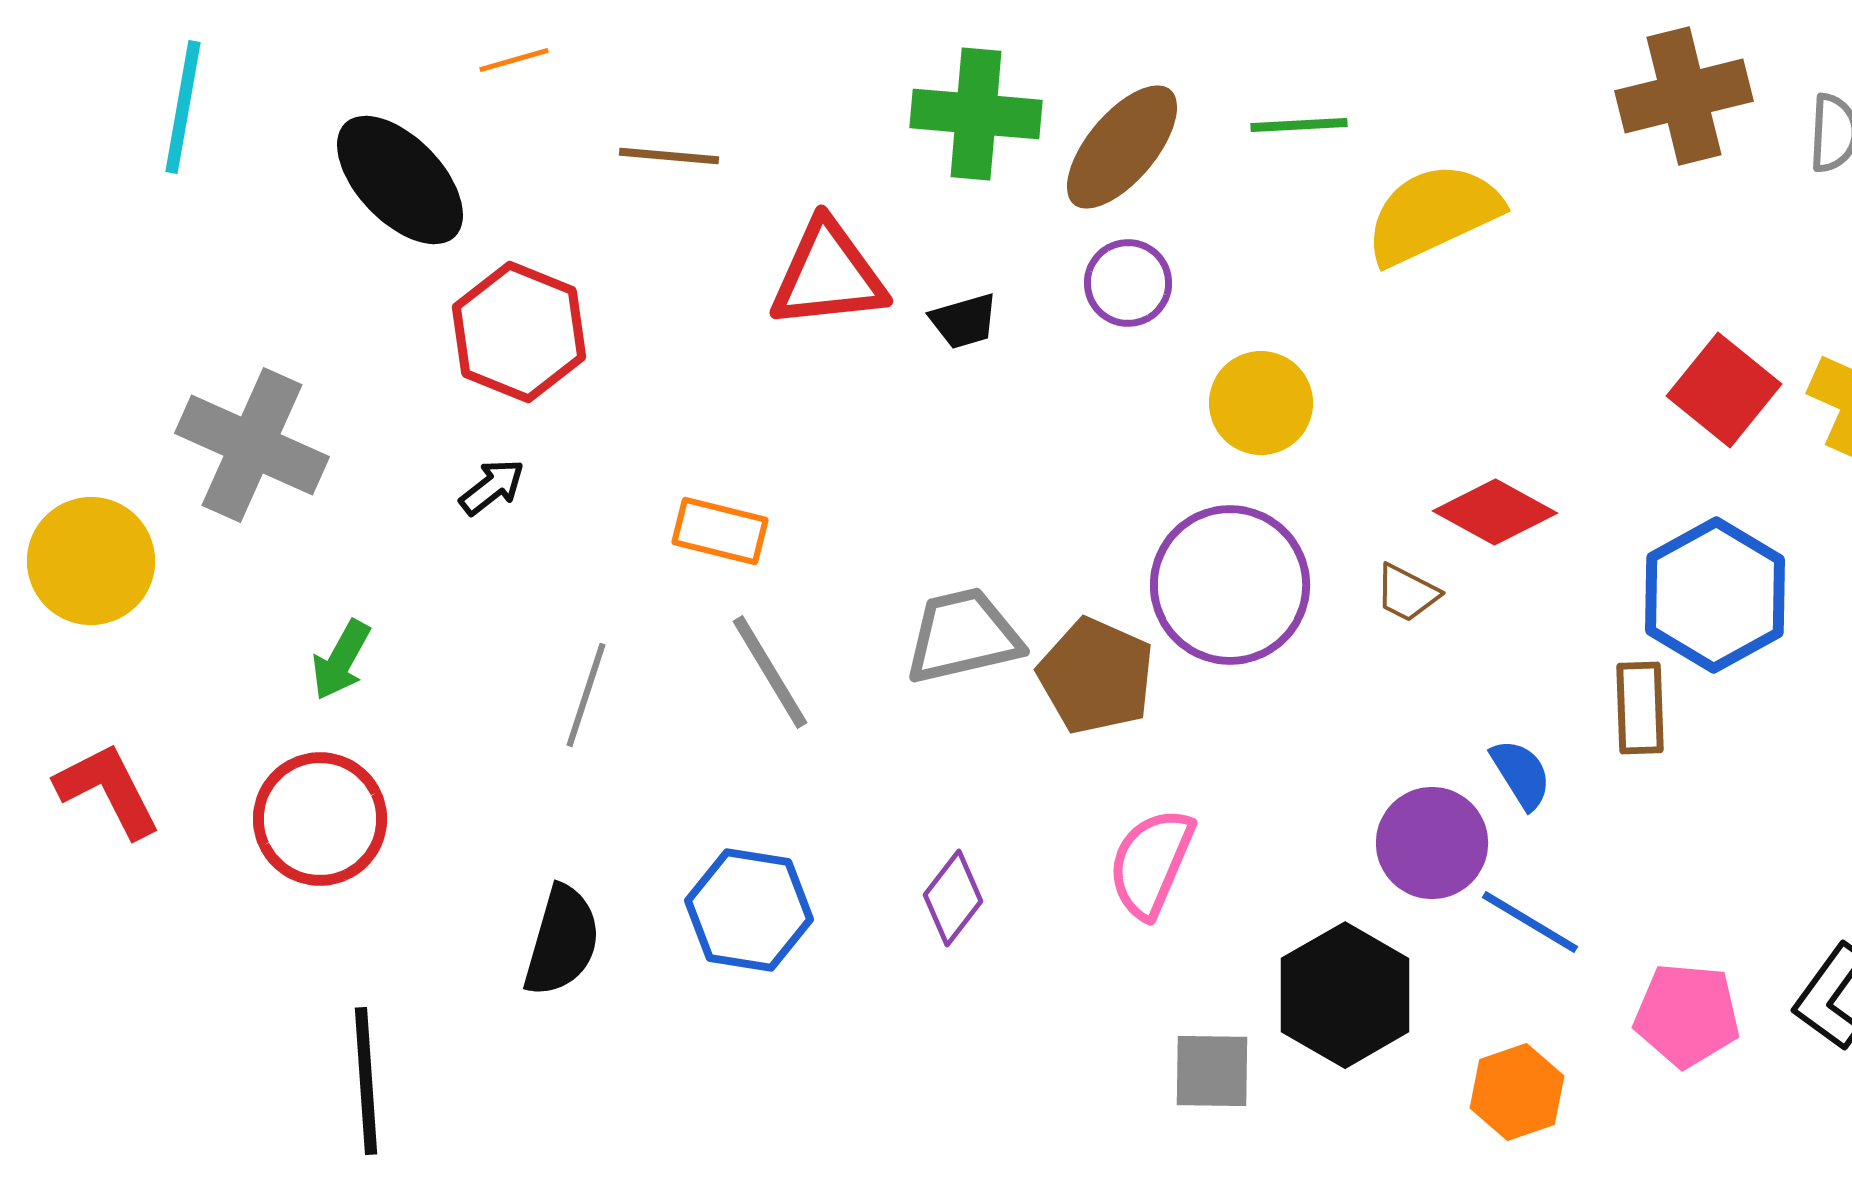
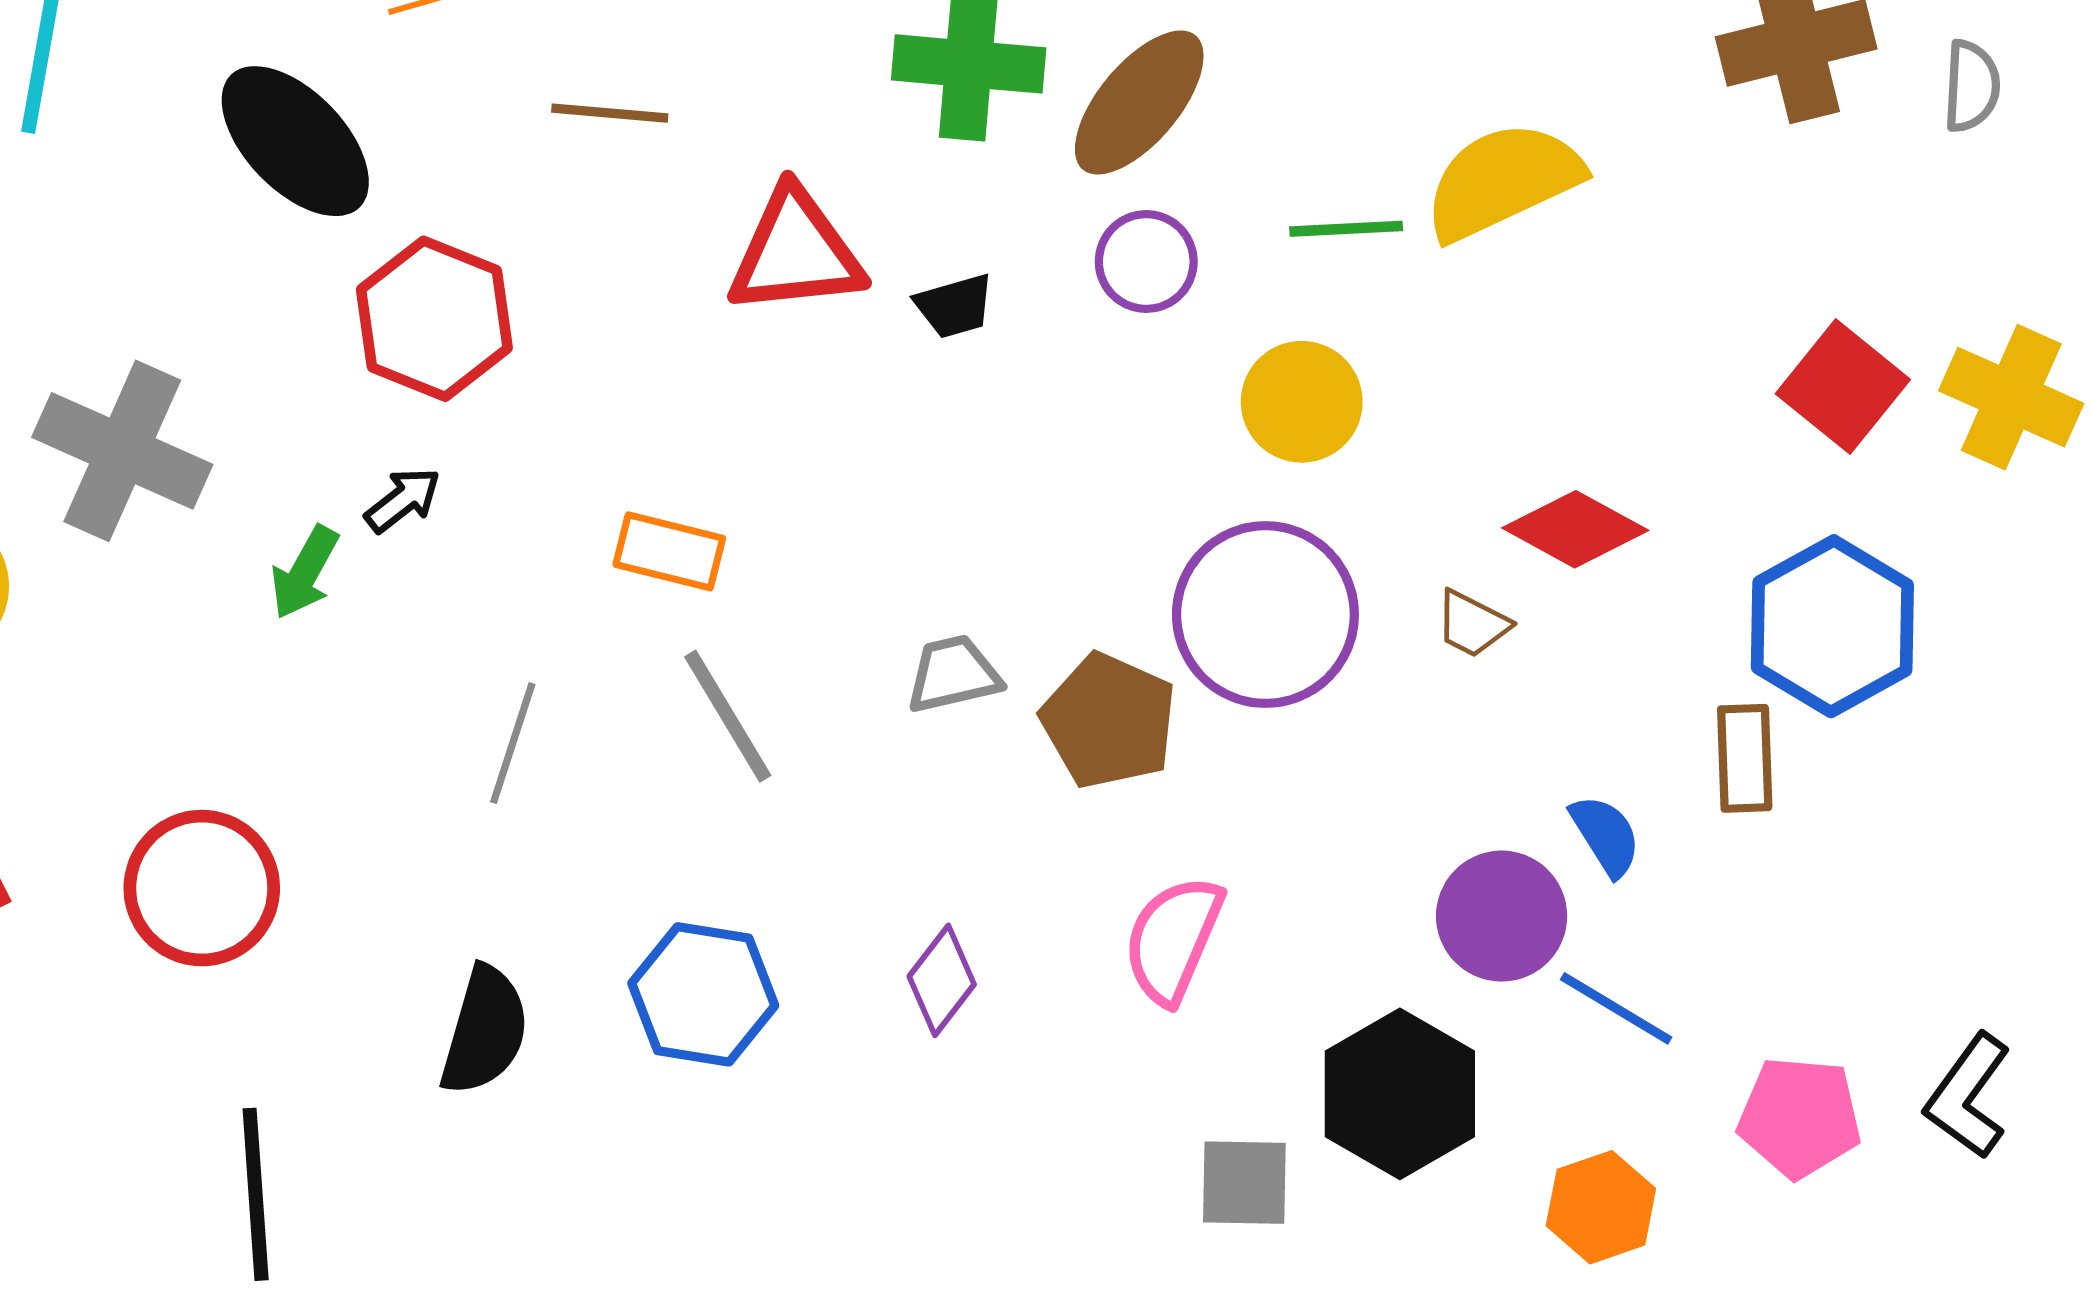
green line: (1299, 125) -> (1346, 229), moved
gray trapezoid: (963, 636) -> (953, 674), size x0.7
green arrow: (341, 660) -> (305, 572), moved

